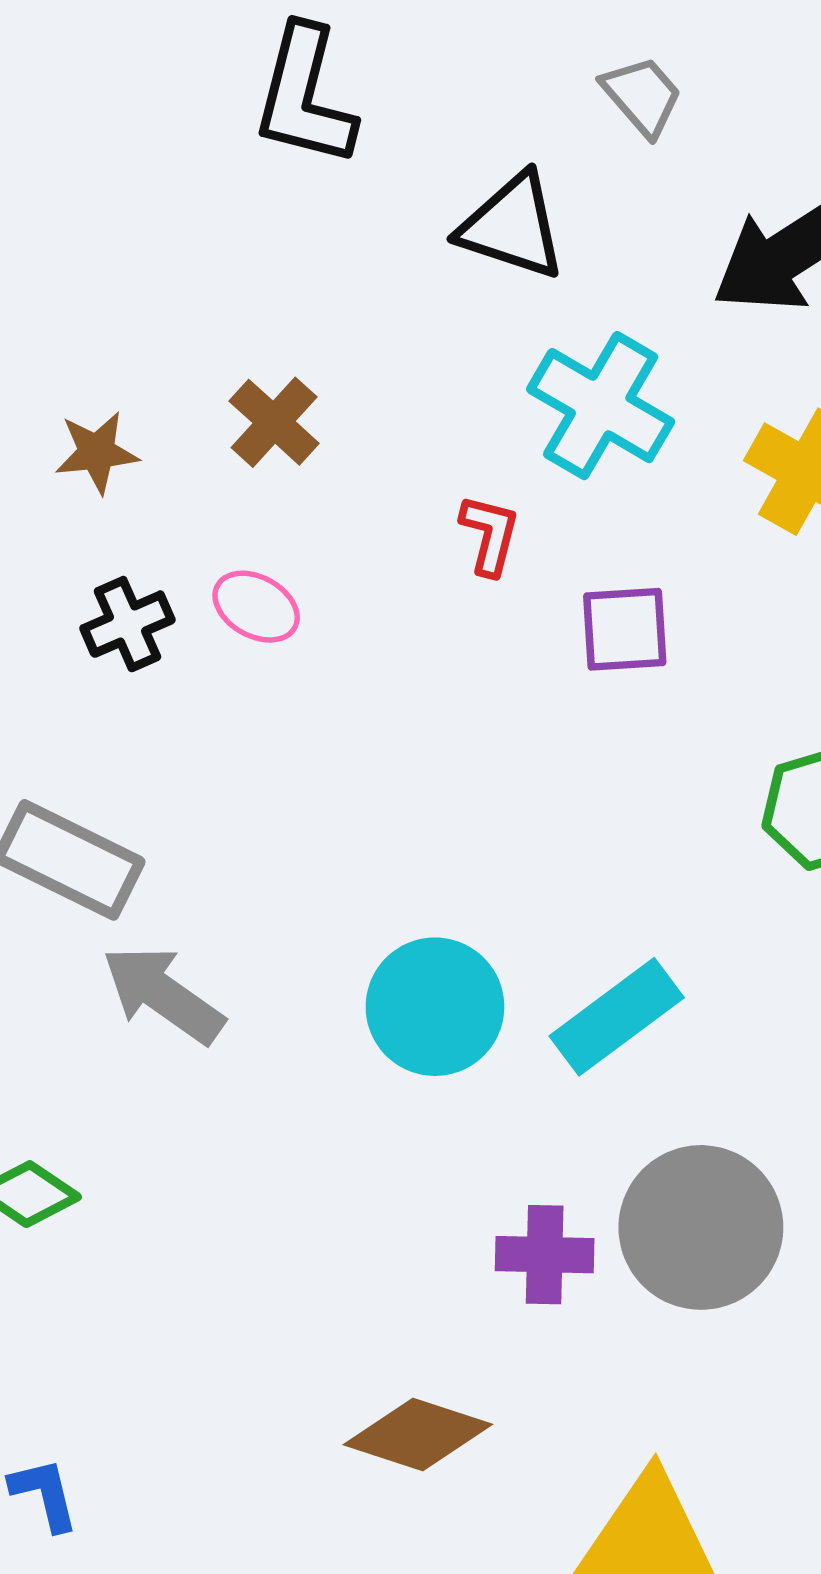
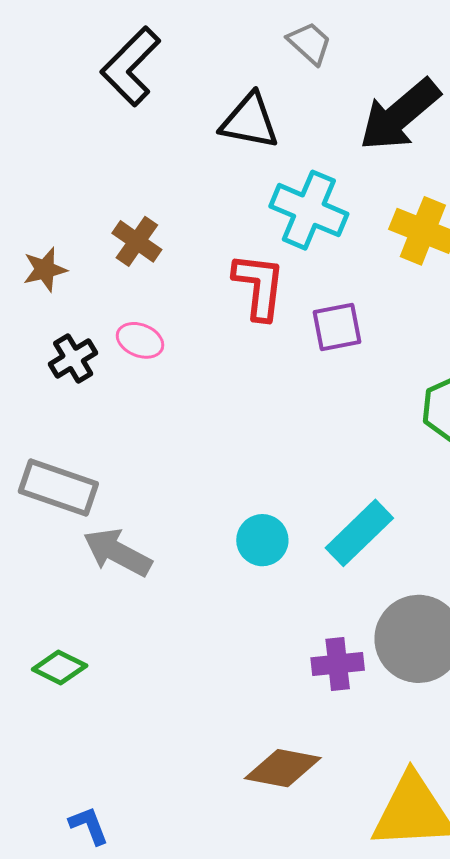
black L-shape: (305, 96) -> (131, 66), turned 38
red L-shape: (490, 535) -> (259, 286), size x1.6
cyan circle: (435, 1007) -> (262, 540), size x0.7

